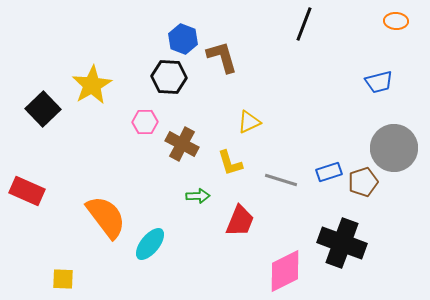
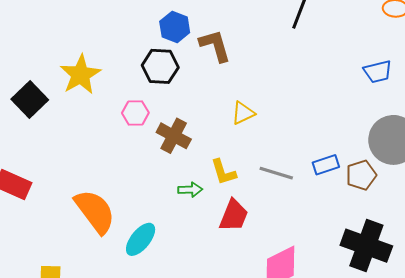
yellow L-shape: (230, 163) -> (223, 172), moved
black cross: (342, 243) -> (366, 246), moved

